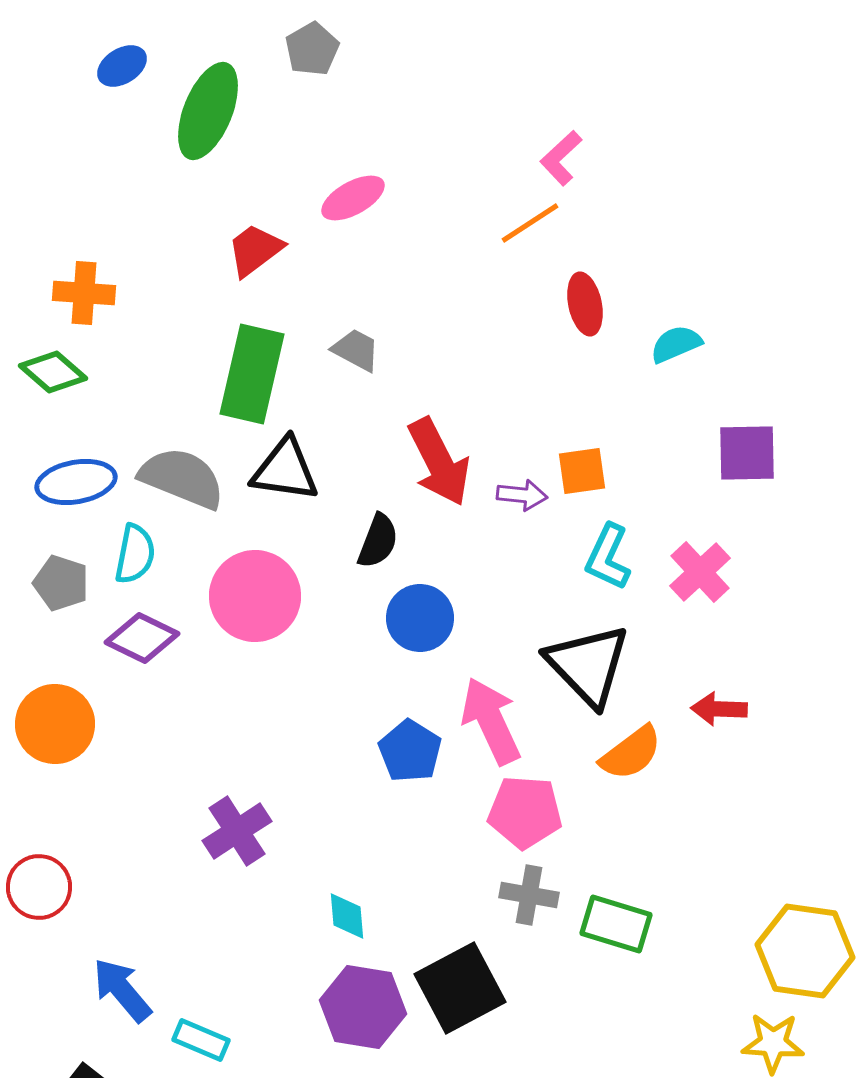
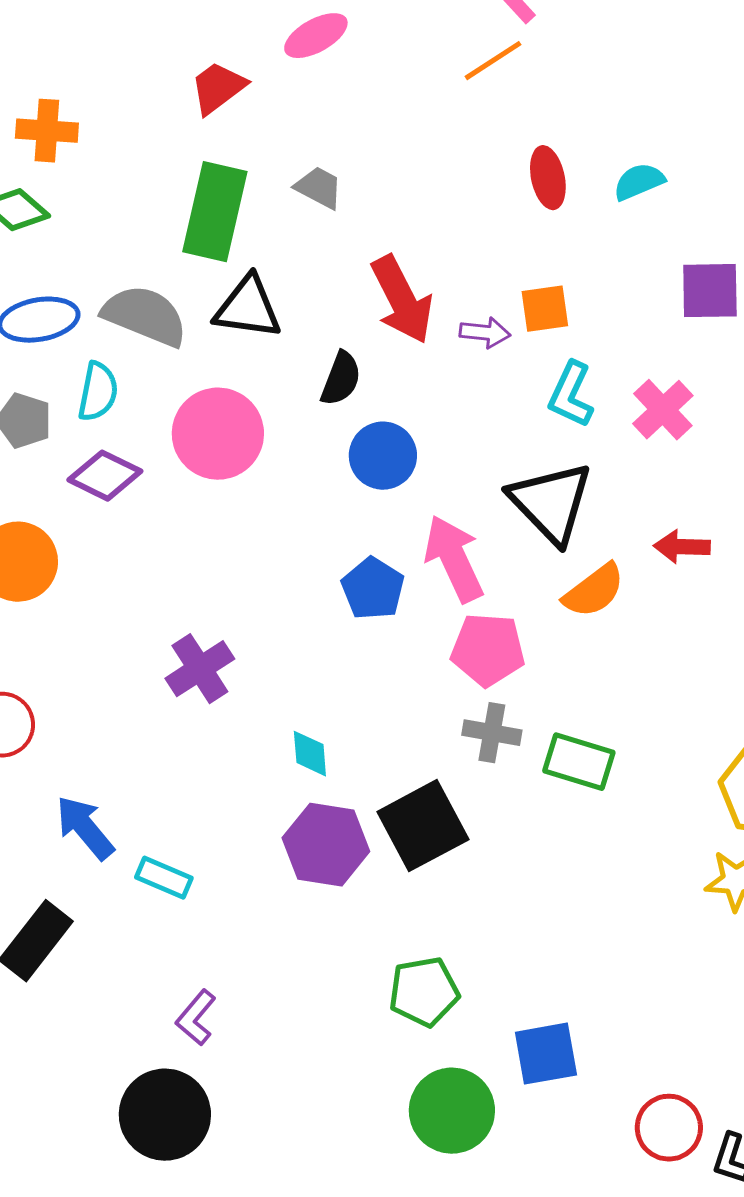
red ellipse: (585, 304) -> (548, 178), moved

